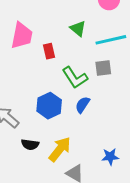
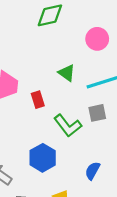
blue semicircle: (83, 105) -> (93, 171), moved

